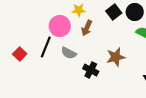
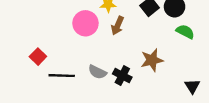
black line: (46, 47) -> (62, 76), moved, turned 70
gray semicircle: (69, 53) -> (97, 72), moved

